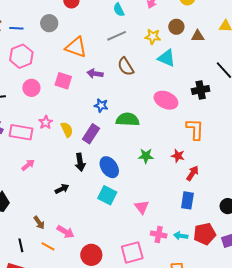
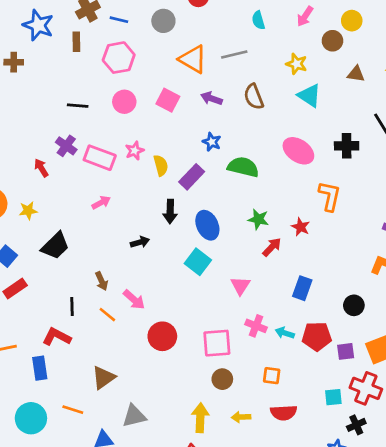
brown circle: (176, 27) -> (332, 41), moved
gray line: (117, 36) -> (234, 55), moved
red arrow: (193, 173) -> (272, 247), moved

